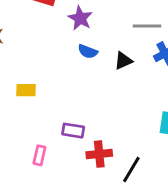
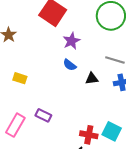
red cross: (99, 154) -> (89, 135), moved
pink rectangle: (39, 155) -> (15, 125), size x1.6

